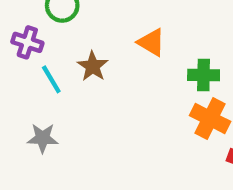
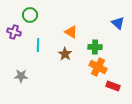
brown star: (93, 66) -> (65, 54), moved
cyan line: (51, 79) -> (38, 45), moved, turned 32

